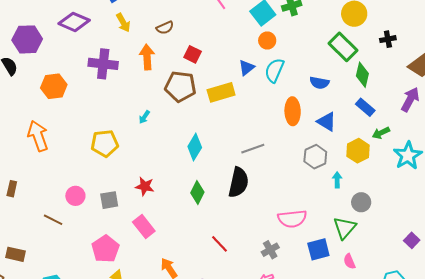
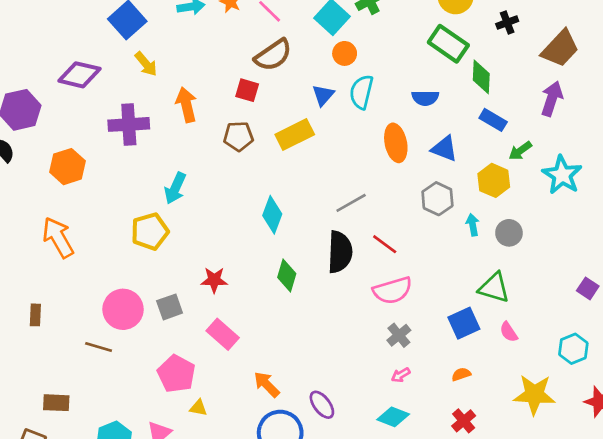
brown semicircle: (165, 28) -> (273, 55), moved, size x1.6
brown pentagon: (180, 86) -> (238, 136), size x0.7
cyan arrow: (144, 117) -> (175, 188), moved, size x1.6
pink circle: (75, 196) -> (123, 309), size x1.5
gray circle: (361, 202) -> (509, 233), moved
pink semicircle: (292, 219) -> (393, 290), moved
green triangle: (345, 228) -> (494, 288), turned -45
red line: (220, 244) -> (385, 244), moved

